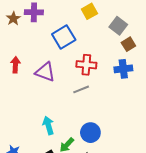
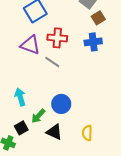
purple triangle: (45, 72) -> (30, 45), moved
gray line: (81, 89) -> (52, 62), turned 56

